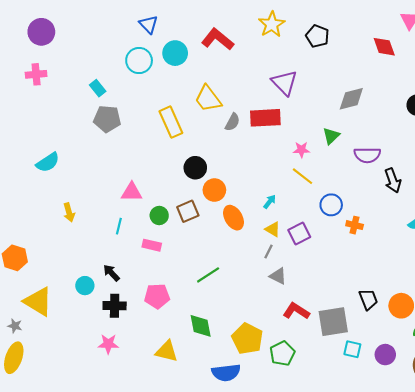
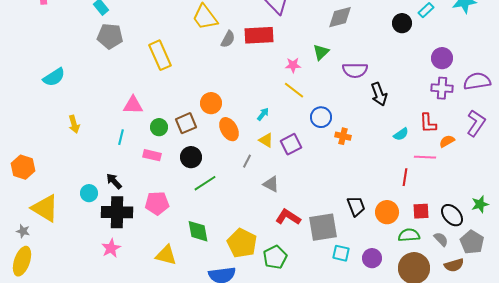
yellow rectangle: (171, 122) -> (160, 55), moved
black circle: (195, 168) -> (191, 157), moved
gray line: (269, 252) -> (247, 161), moved
black cross: (115, 306) -> (117, 212), size x1.4
pink star: (108, 344) -> (111, 248), turned -30

